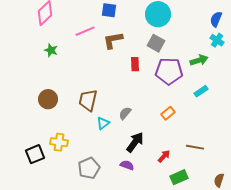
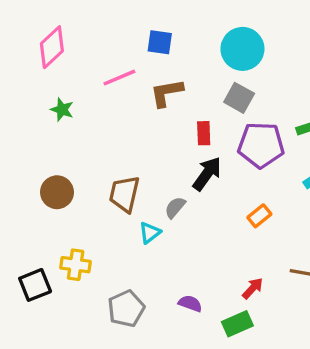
gray semicircle: (125, 113) -> (175, 207), moved
black arrow: (135, 142) -> (207, 174), moved
green rectangle: (179, 177) -> (237, 324), moved

